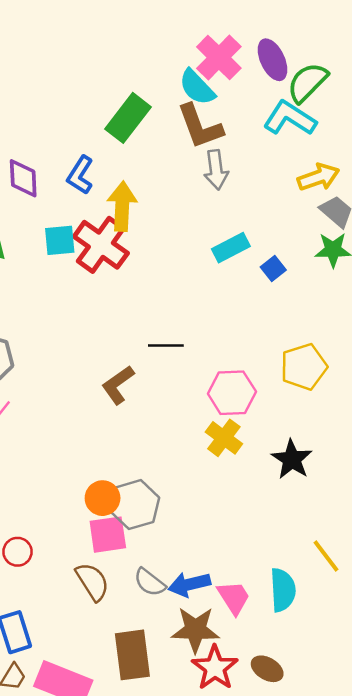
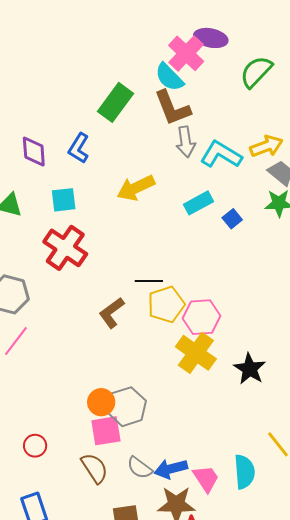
purple ellipse: (272, 60) -> (211, 38), moved, turned -52
cyan L-shape: (290, 118) -> (221, 155), moved
yellow arrow: (122, 206) -> (136, 188), moved, turned -117
red cross: (101, 245) -> (65, 248), moved
yellow pentagon: (304, 367) -> (166, 304), moved
yellow cross: (224, 438) -> (196, 353), size x1.4

